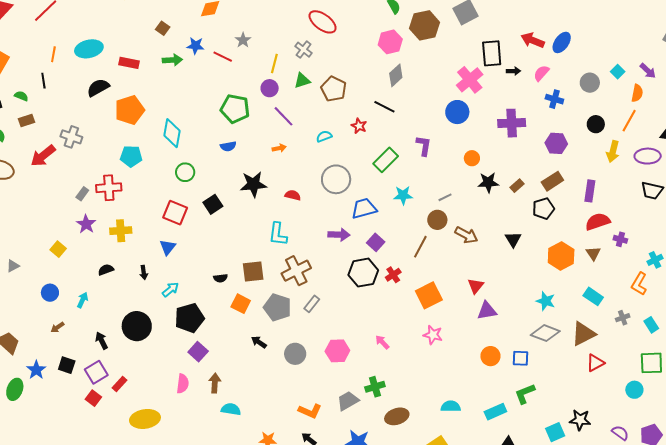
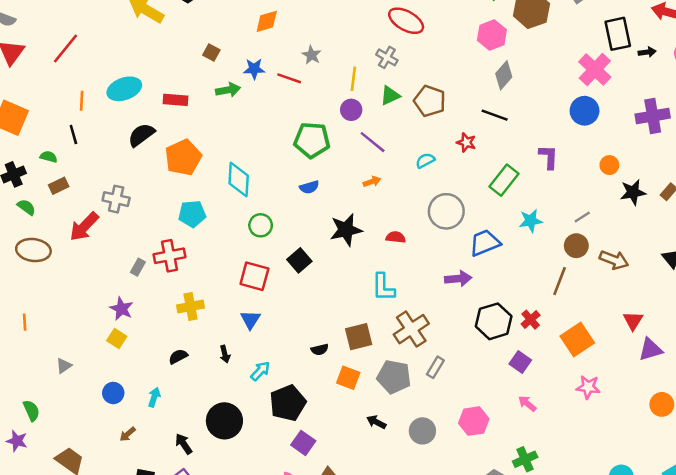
purple star: (86, 224) -> (121, 309), moved
purple square: (376, 242) -> (520, 362), moved

